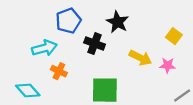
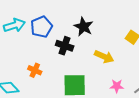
cyan arrow: (44, 48) -> (14, 25), moved
pink star: (167, 65) -> (117, 86), moved

